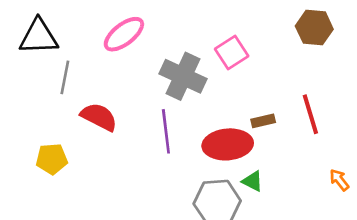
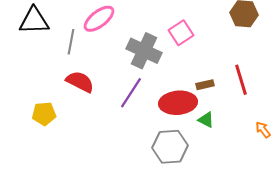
gray line: (65, 77) -> (71, 42), moved
purple line: (166, 131) -> (131, 93), turned 40
green triangle: (253, 181) -> (206, 120), moved

